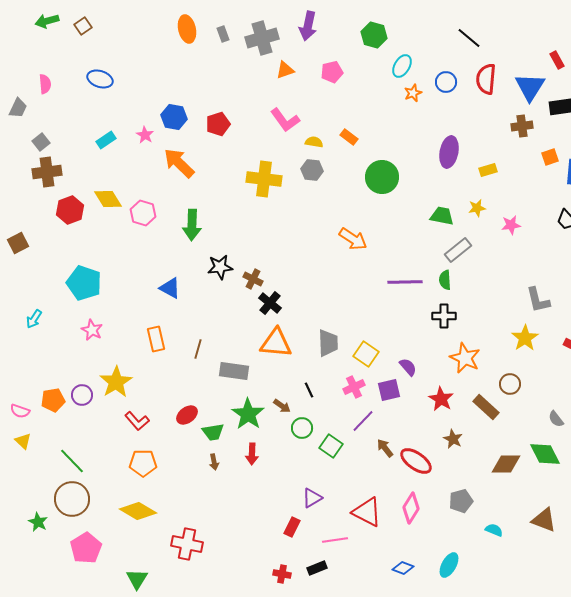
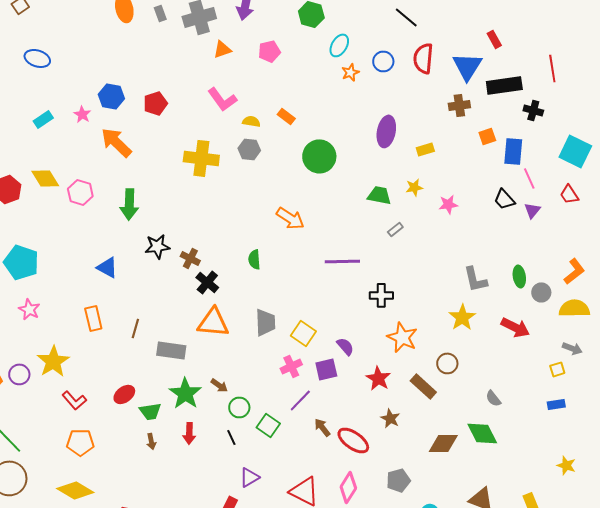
gray rectangle: (458, 250) -> (395, 229), size x0.6
green semicircle: (445, 280) -> (254, 259), moved
black line: (309, 390) -> (231, 437), moved

